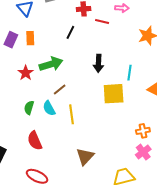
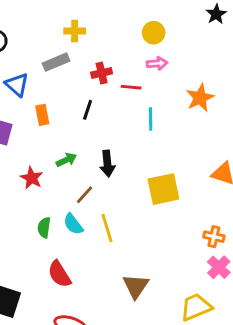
orange rectangle: (30, 38) -> (42, 115), moved
black arrow: (98, 63) -> (107, 164), moved
green arrow: (51, 64) -> (66, 160), size x0.6
cyan line: (130, 73) -> (151, 119), moved
orange cross: (143, 131) -> (214, 237), turned 32

